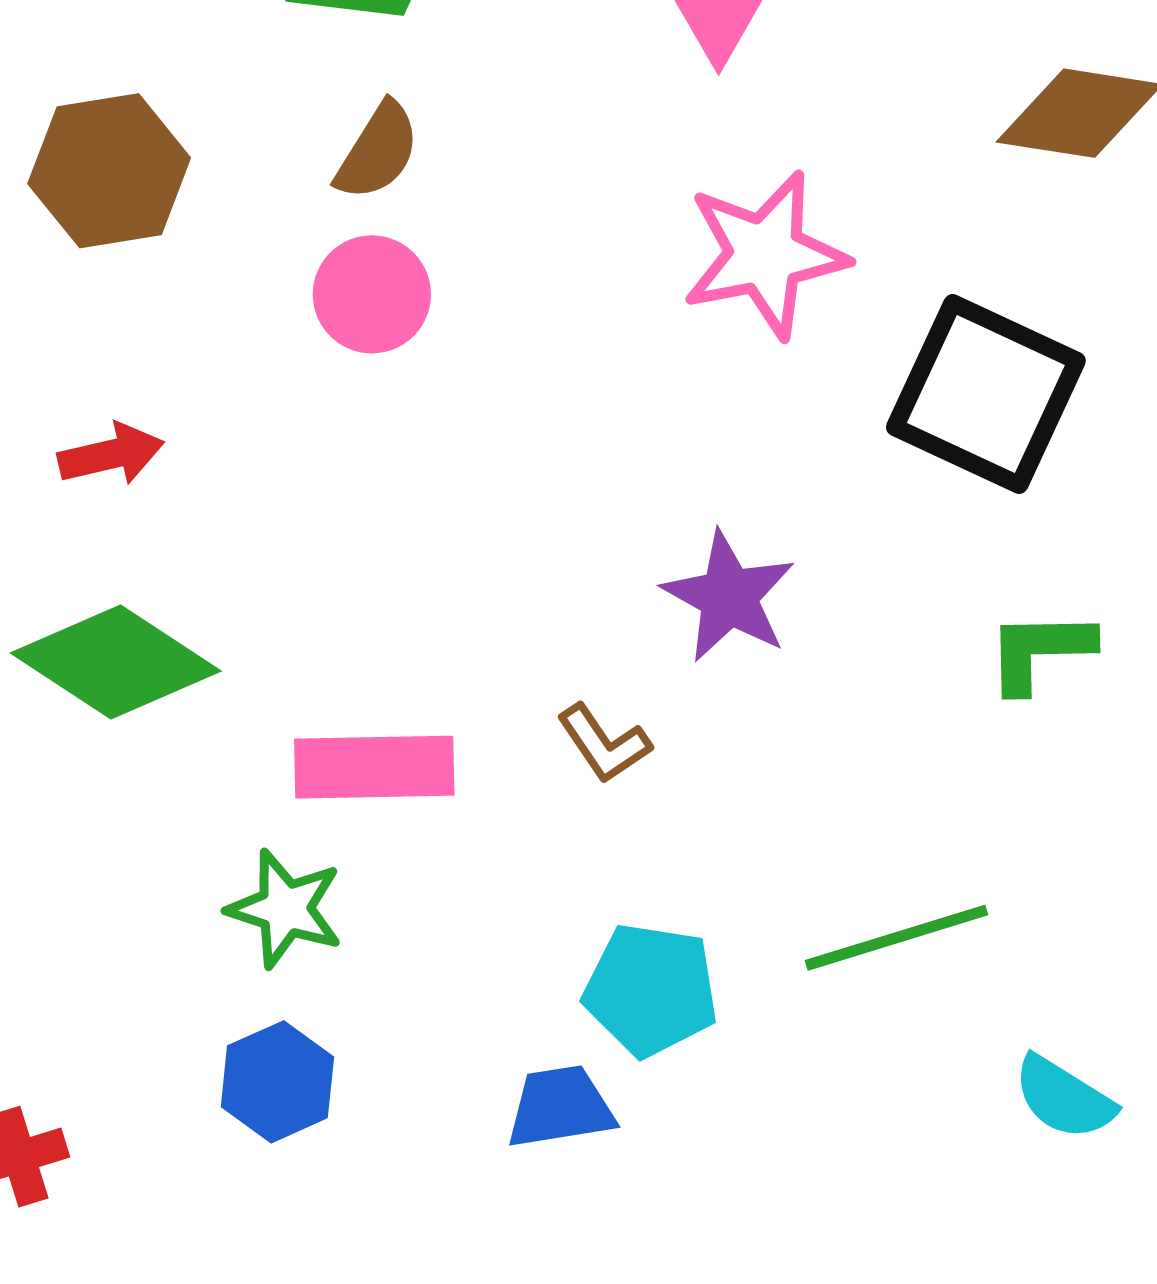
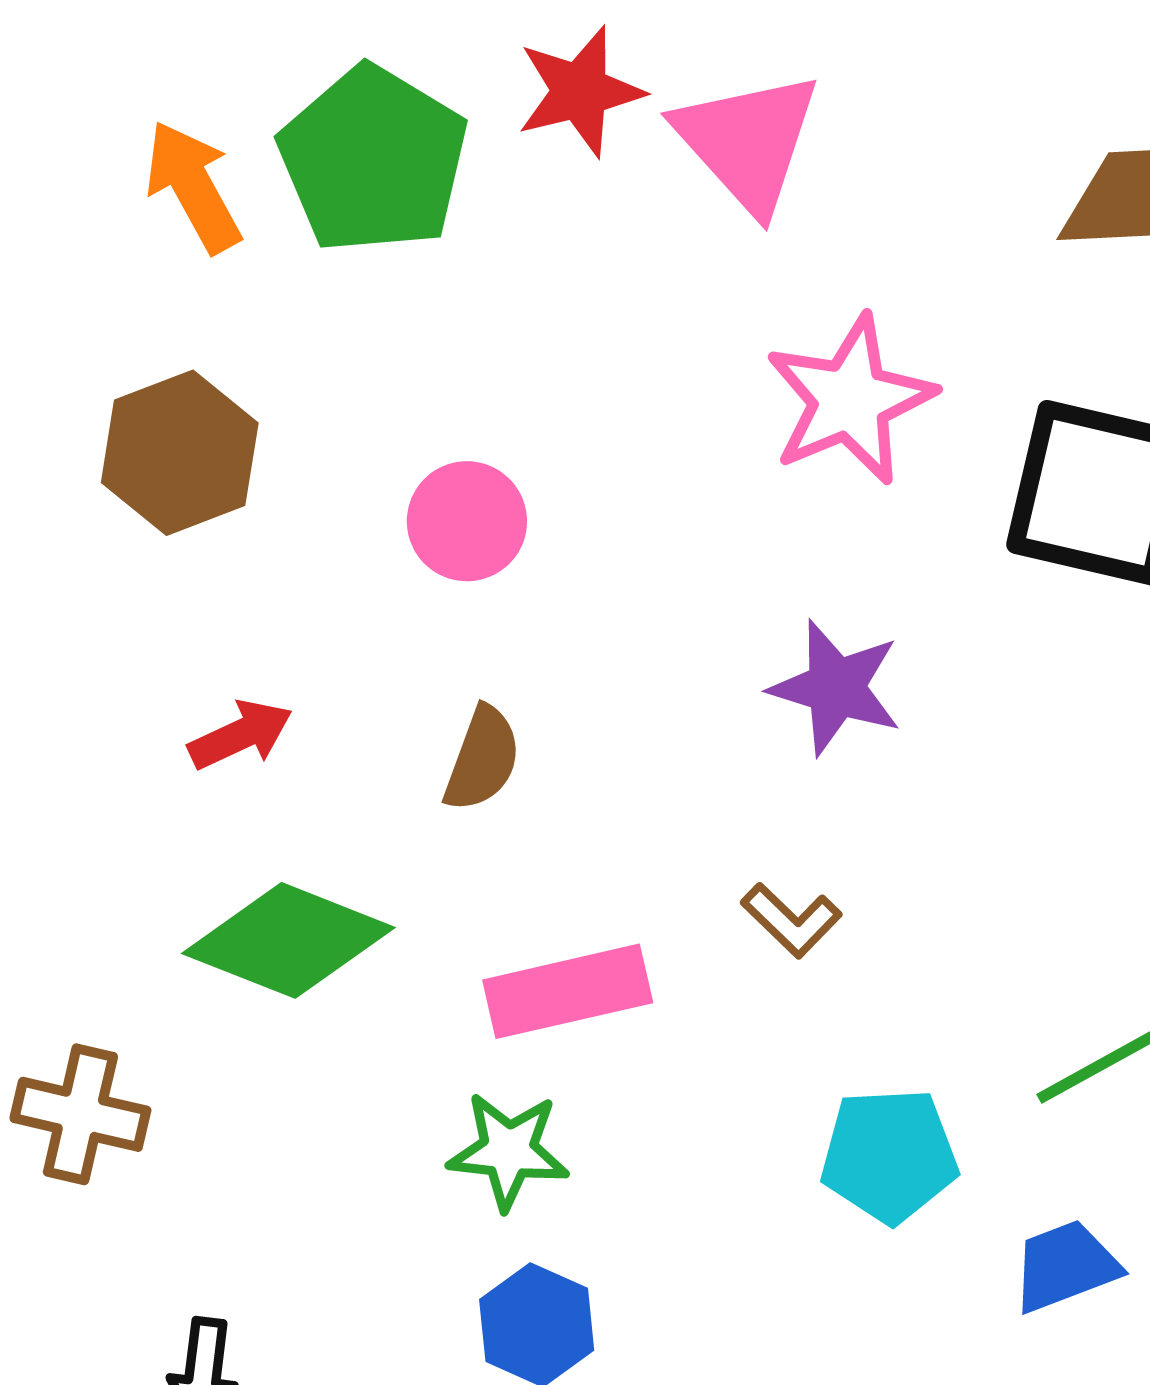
brown semicircle: (378, 151) -> (482, 759), moved
purple star: (729, 597) -> (836, 688), moved
blue trapezoid: (560, 1107) -> (1065, 1266), moved

